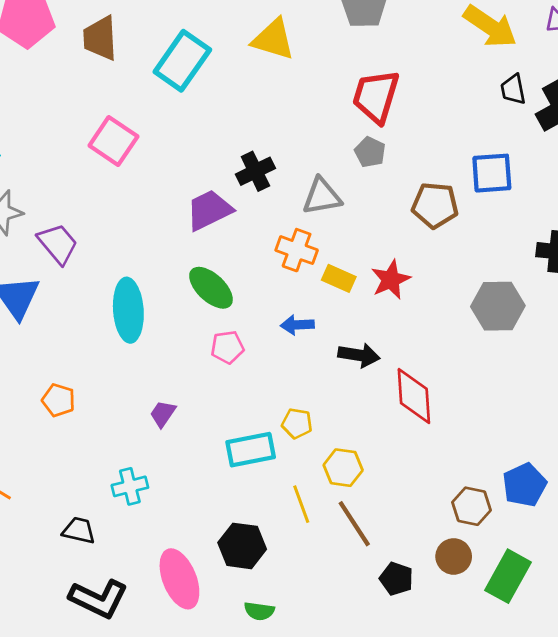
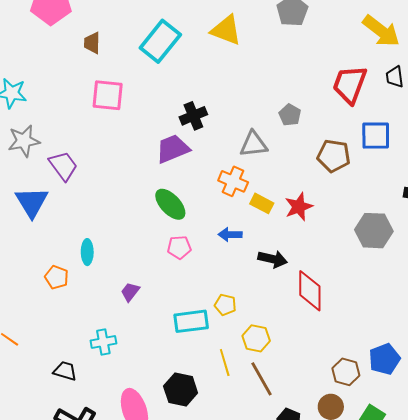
brown trapezoid: (100, 38) -> (92, 43), moved, size x0.7
red trapezoid: (376, 96) -> (350, 84), moved
pink square: (113, 141) -> (108, 95), turned -32
black cross: (255, 171) -> (193, 116), moved
cyan ellipse: (128, 310) -> (87, 252), moved, size x0.6

